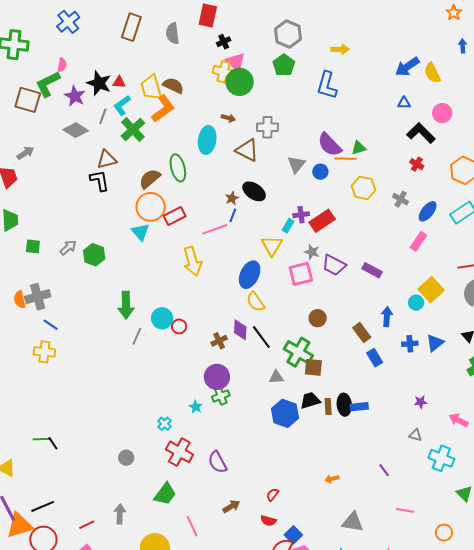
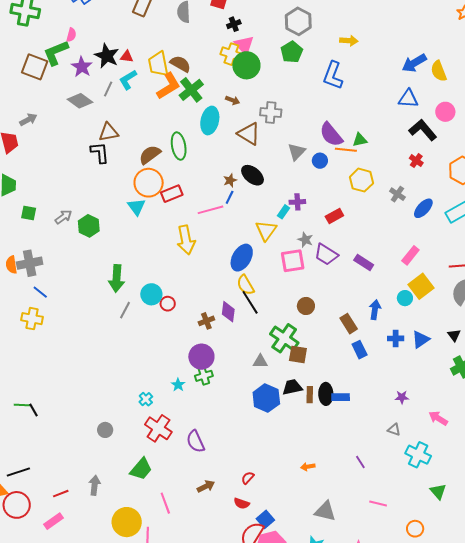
blue triangle: (404, 103) -> (408, 99), size x1.5
green cross: (133, 130) -> (191, 90), moved
red rectangle: (322, 221) -> (334, 216), moved, size x0.7
pink rectangle: (418, 241) -> (410, 255), moved
black line: (261, 337) -> (250, 302), moved

